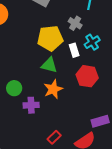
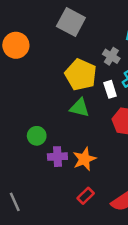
yellow pentagon: (50, 38) -> (81, 75), turned 30
orange star: (53, 89) -> (84, 159), moved

